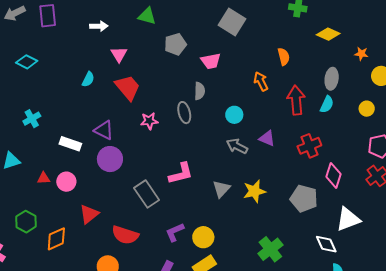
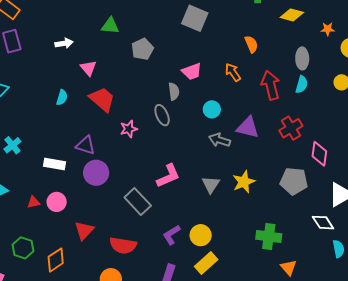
pink trapezoid: (211, 61) -> (192, 71), moved
purple triangle: (267, 138) -> (248, 127), size x1.4
green cross: (270, 249) -> (269, 237), turned -35

